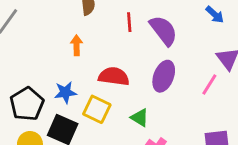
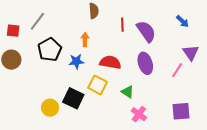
purple ellipse: (164, 76) -> (145, 63), turned -40
blue star: (65, 92) -> (76, 61), moved
black pentagon: (27, 104) -> (50, 50), moved

